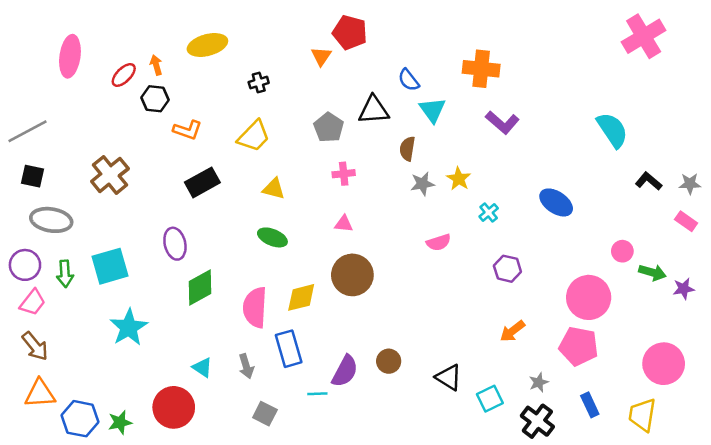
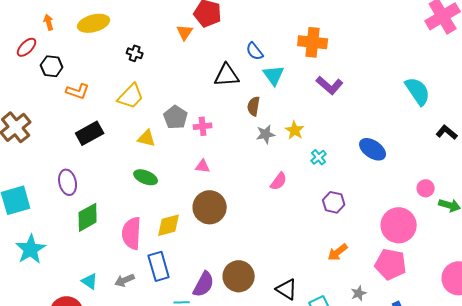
orange arrow: (156, 65) -> (49, 22), moved
black cross: (259, 82) -> (135, 53), turned 35
gray pentagon: (329, 127) -> (176, 117), moved
pink semicircle: (439, 242) -> (279, 181), turned -36
brown circle: (389, 361) -> (239, 276), size x1.6
gray arrow: (246, 366) -> (125, 280), turned 84

